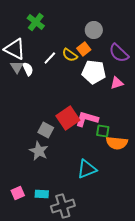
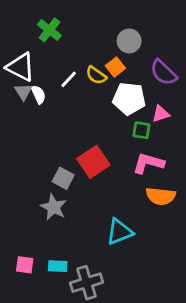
pink L-shape: (87, 119) -> (148, 163), moved
green square: (103, 131) -> (141, 130), moved
pink square: (18, 193) -> (25, 265), turned 32

